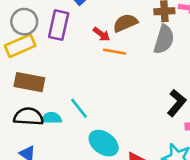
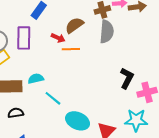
black semicircle: (28, 117) -> (16, 113), size x0.7
cyan semicircle: (51, 118) -> (36, 79), moved

